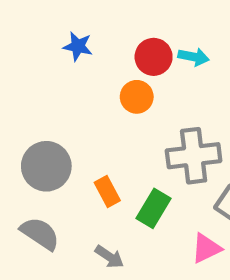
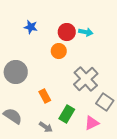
gray cross: (194, 156) -> (86, 79), turned -35
gray circle: (46, 166) -> (16, 72), moved
green rectangle: (154, 208) -> (67, 114), moved

